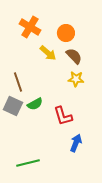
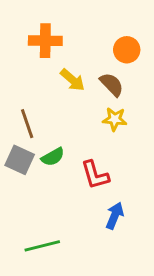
orange cross: (30, 27) -> (45, 41), turned -30
orange circle: (66, 33) -> (127, 50), moved

